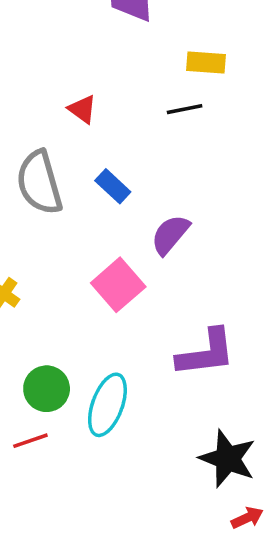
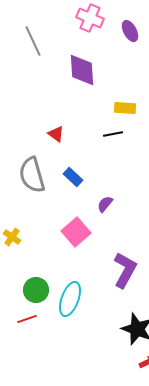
purple semicircle: (170, 235) -> (105, 204), size x0.7
purple L-shape: (206, 353) -> (125, 270), turned -54

